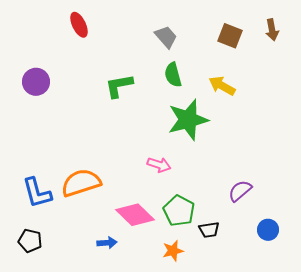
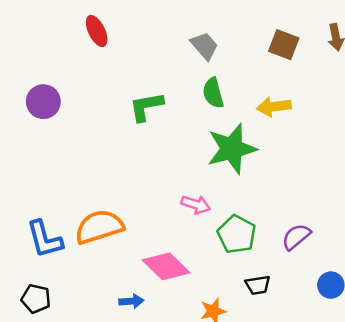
yellow arrow: (222, 86) -> (274, 107), turned -36
green pentagon: (179, 211) -> (237, 234), moved

